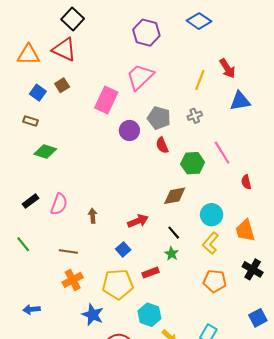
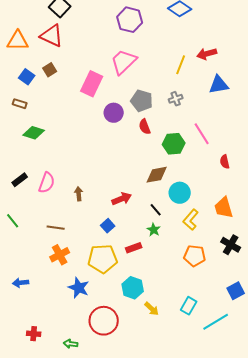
red arrow: (227, 68) -> (207, 54), turned 108
cyan circle: (212, 215) -> (180, 193), moved

